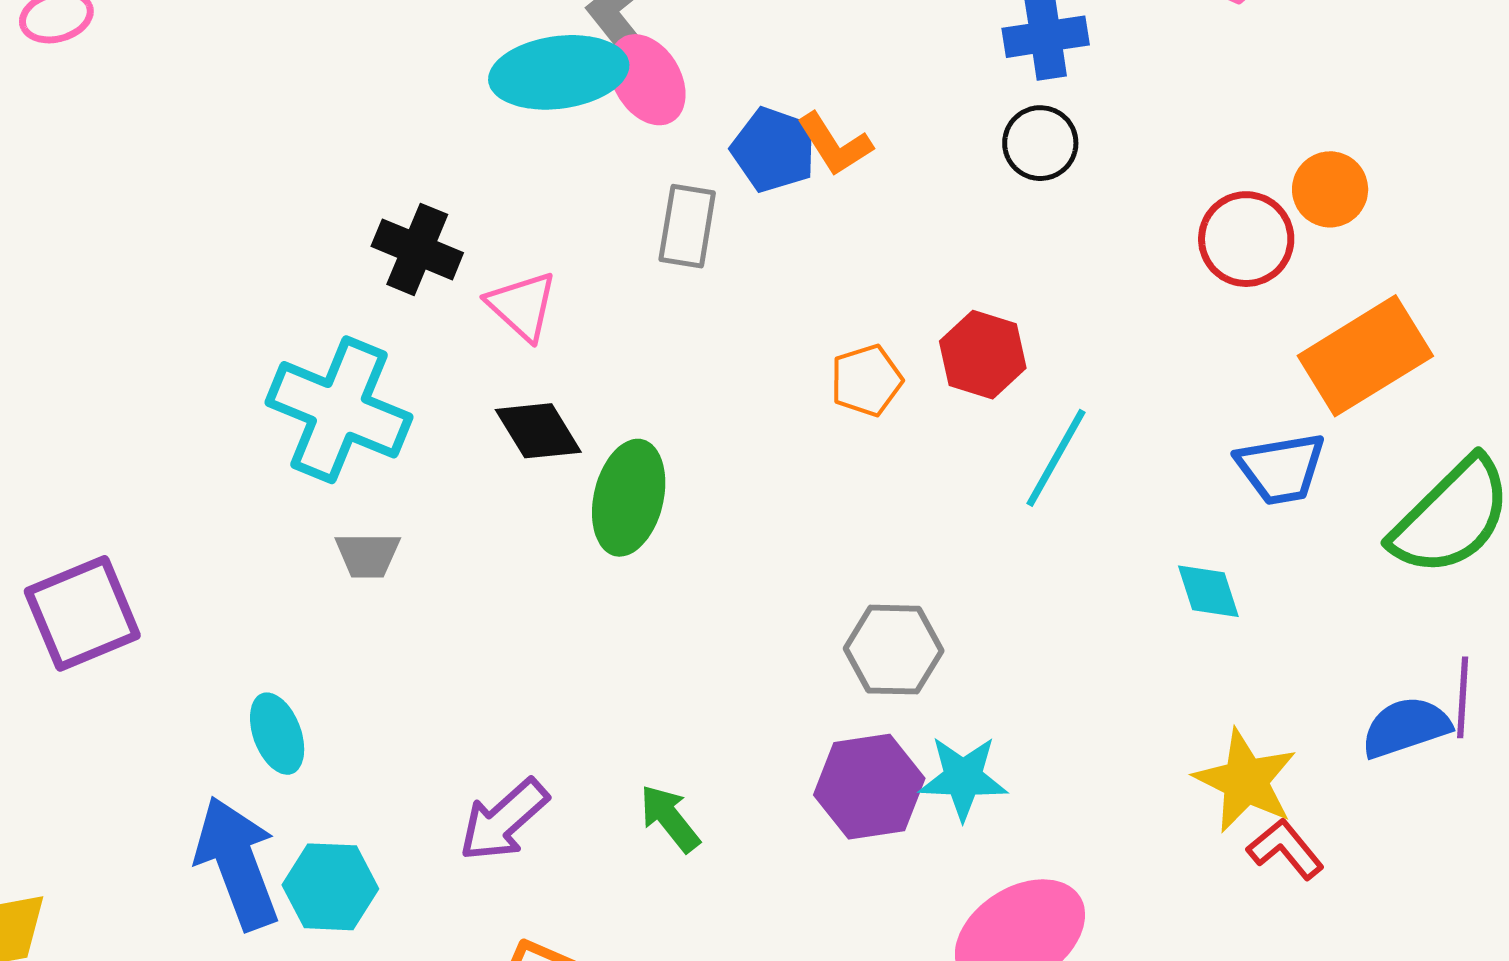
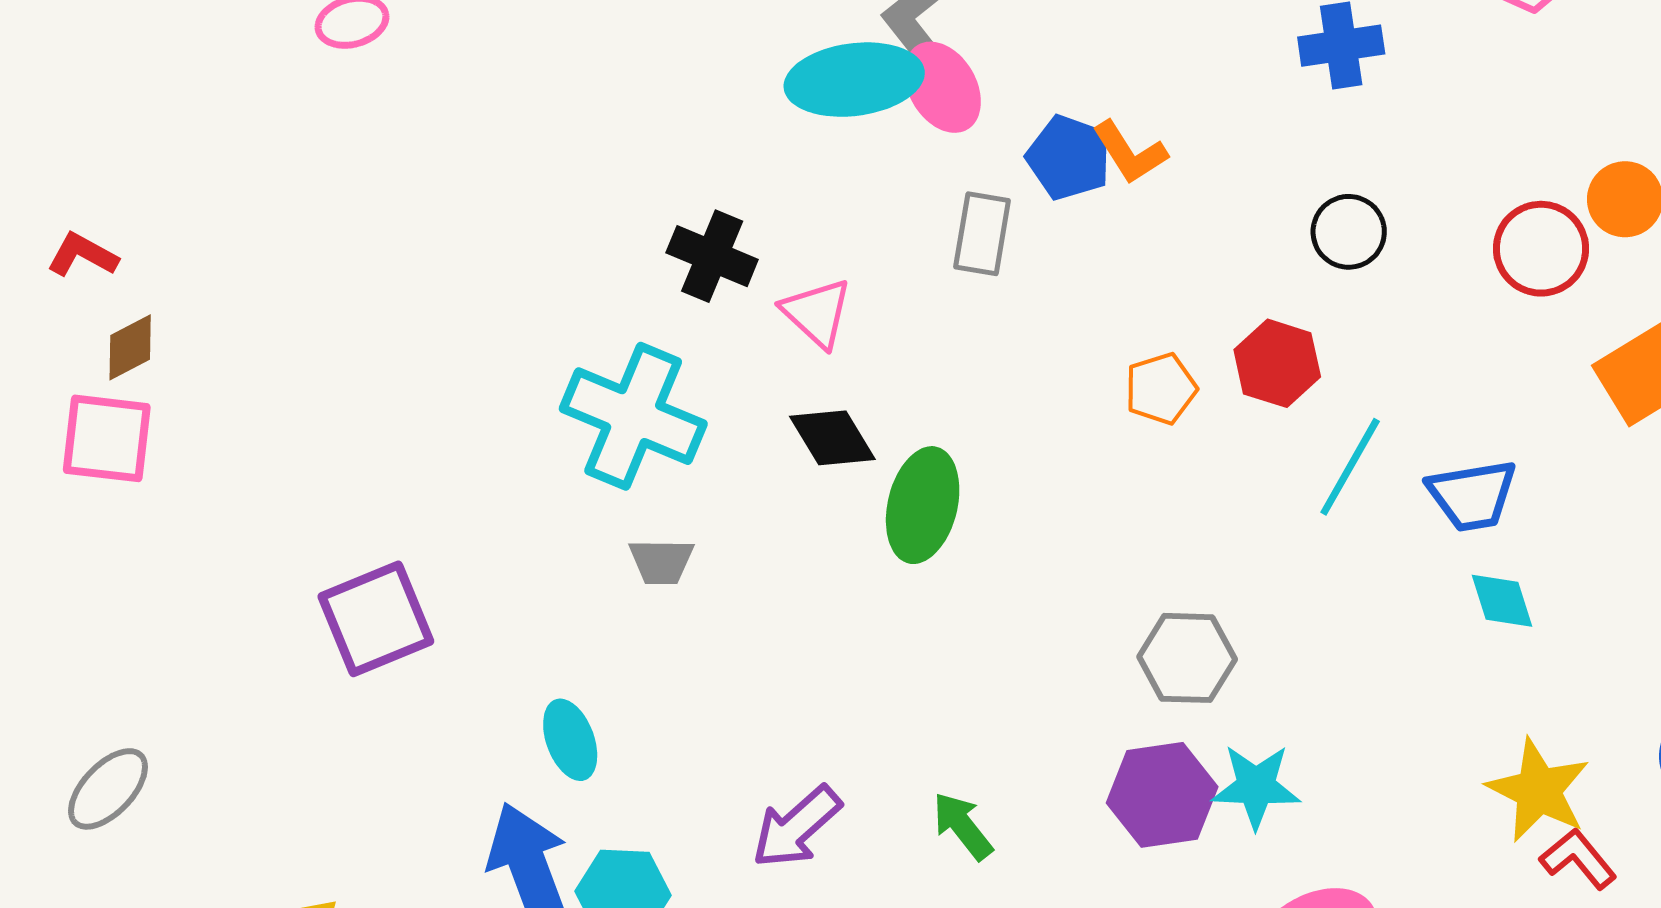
black circle: (1040, 143) -> (1349, 232), moved
blue trapezoid: (1281, 468) -> (1472, 495), moved

